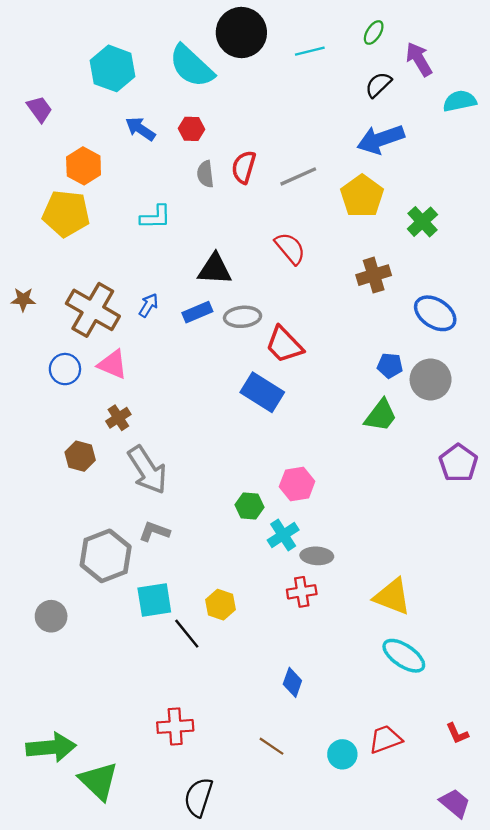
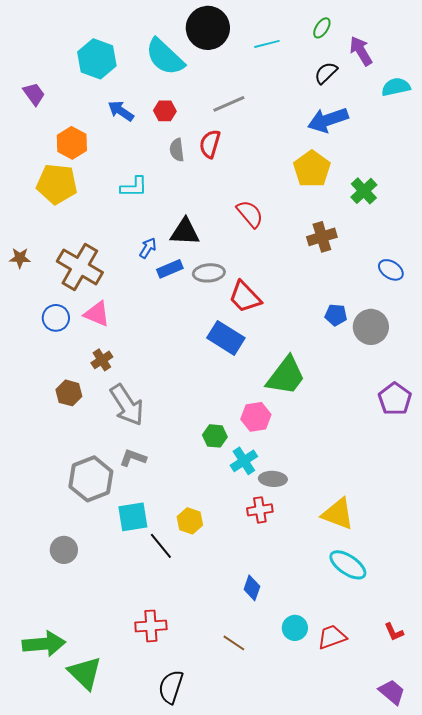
gray line: (298, 176) -> (229, 104), moved
blue arrow: (149, 305) -> (148, 248), moved
blue ellipse: (435, 313) -> (391, 270), moved, size x0.7
green trapezoid: (381, 415) -> (286, 376), moved, size x1.4
gray circle: (51, 616) -> (64, 550), moved
cyan circle: (342, 754) -> (295, 628), moved

